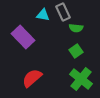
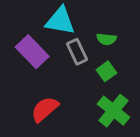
gray rectangle: (63, 12) -> (77, 52), moved
cyan triangle: (43, 15) -> (60, 21), size x1.6

